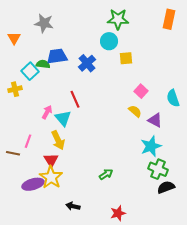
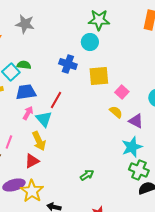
blue trapezoid: (57, 56) -> (26, 92), moved
yellow square: (126, 58) -> (99, 76), moved, size x1.5
blue cross: (87, 63) -> (68, 64), turned -30
red line: (75, 99) -> (56, 100), turned 54
red triangle: (51, 160) -> (32, 161), turned 35
yellow star: (51, 177) -> (32, 191), moved

